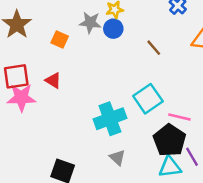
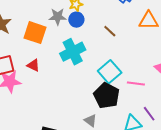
orange square: (60, 40) -> (35, 33), size x1.6
cyan cross: (110, 119) -> (73, 52), moved
black pentagon: (170, 140) -> (107, 96), moved

